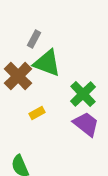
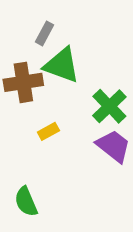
brown cross: (18, 76) -> (23, 82), turned 36

